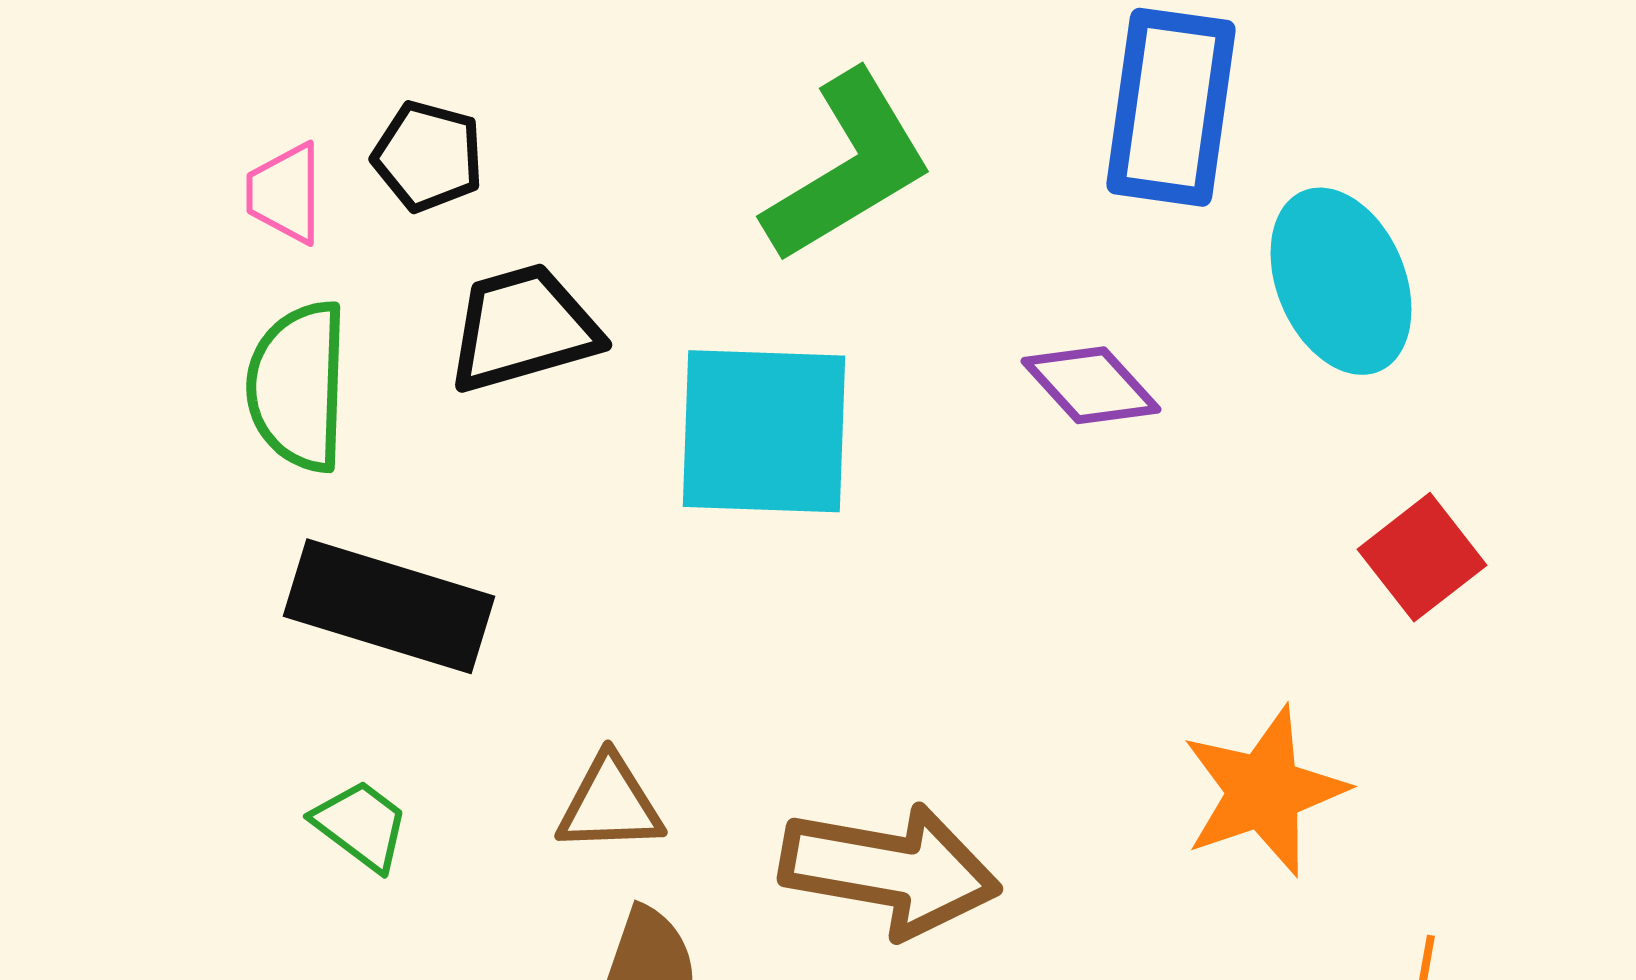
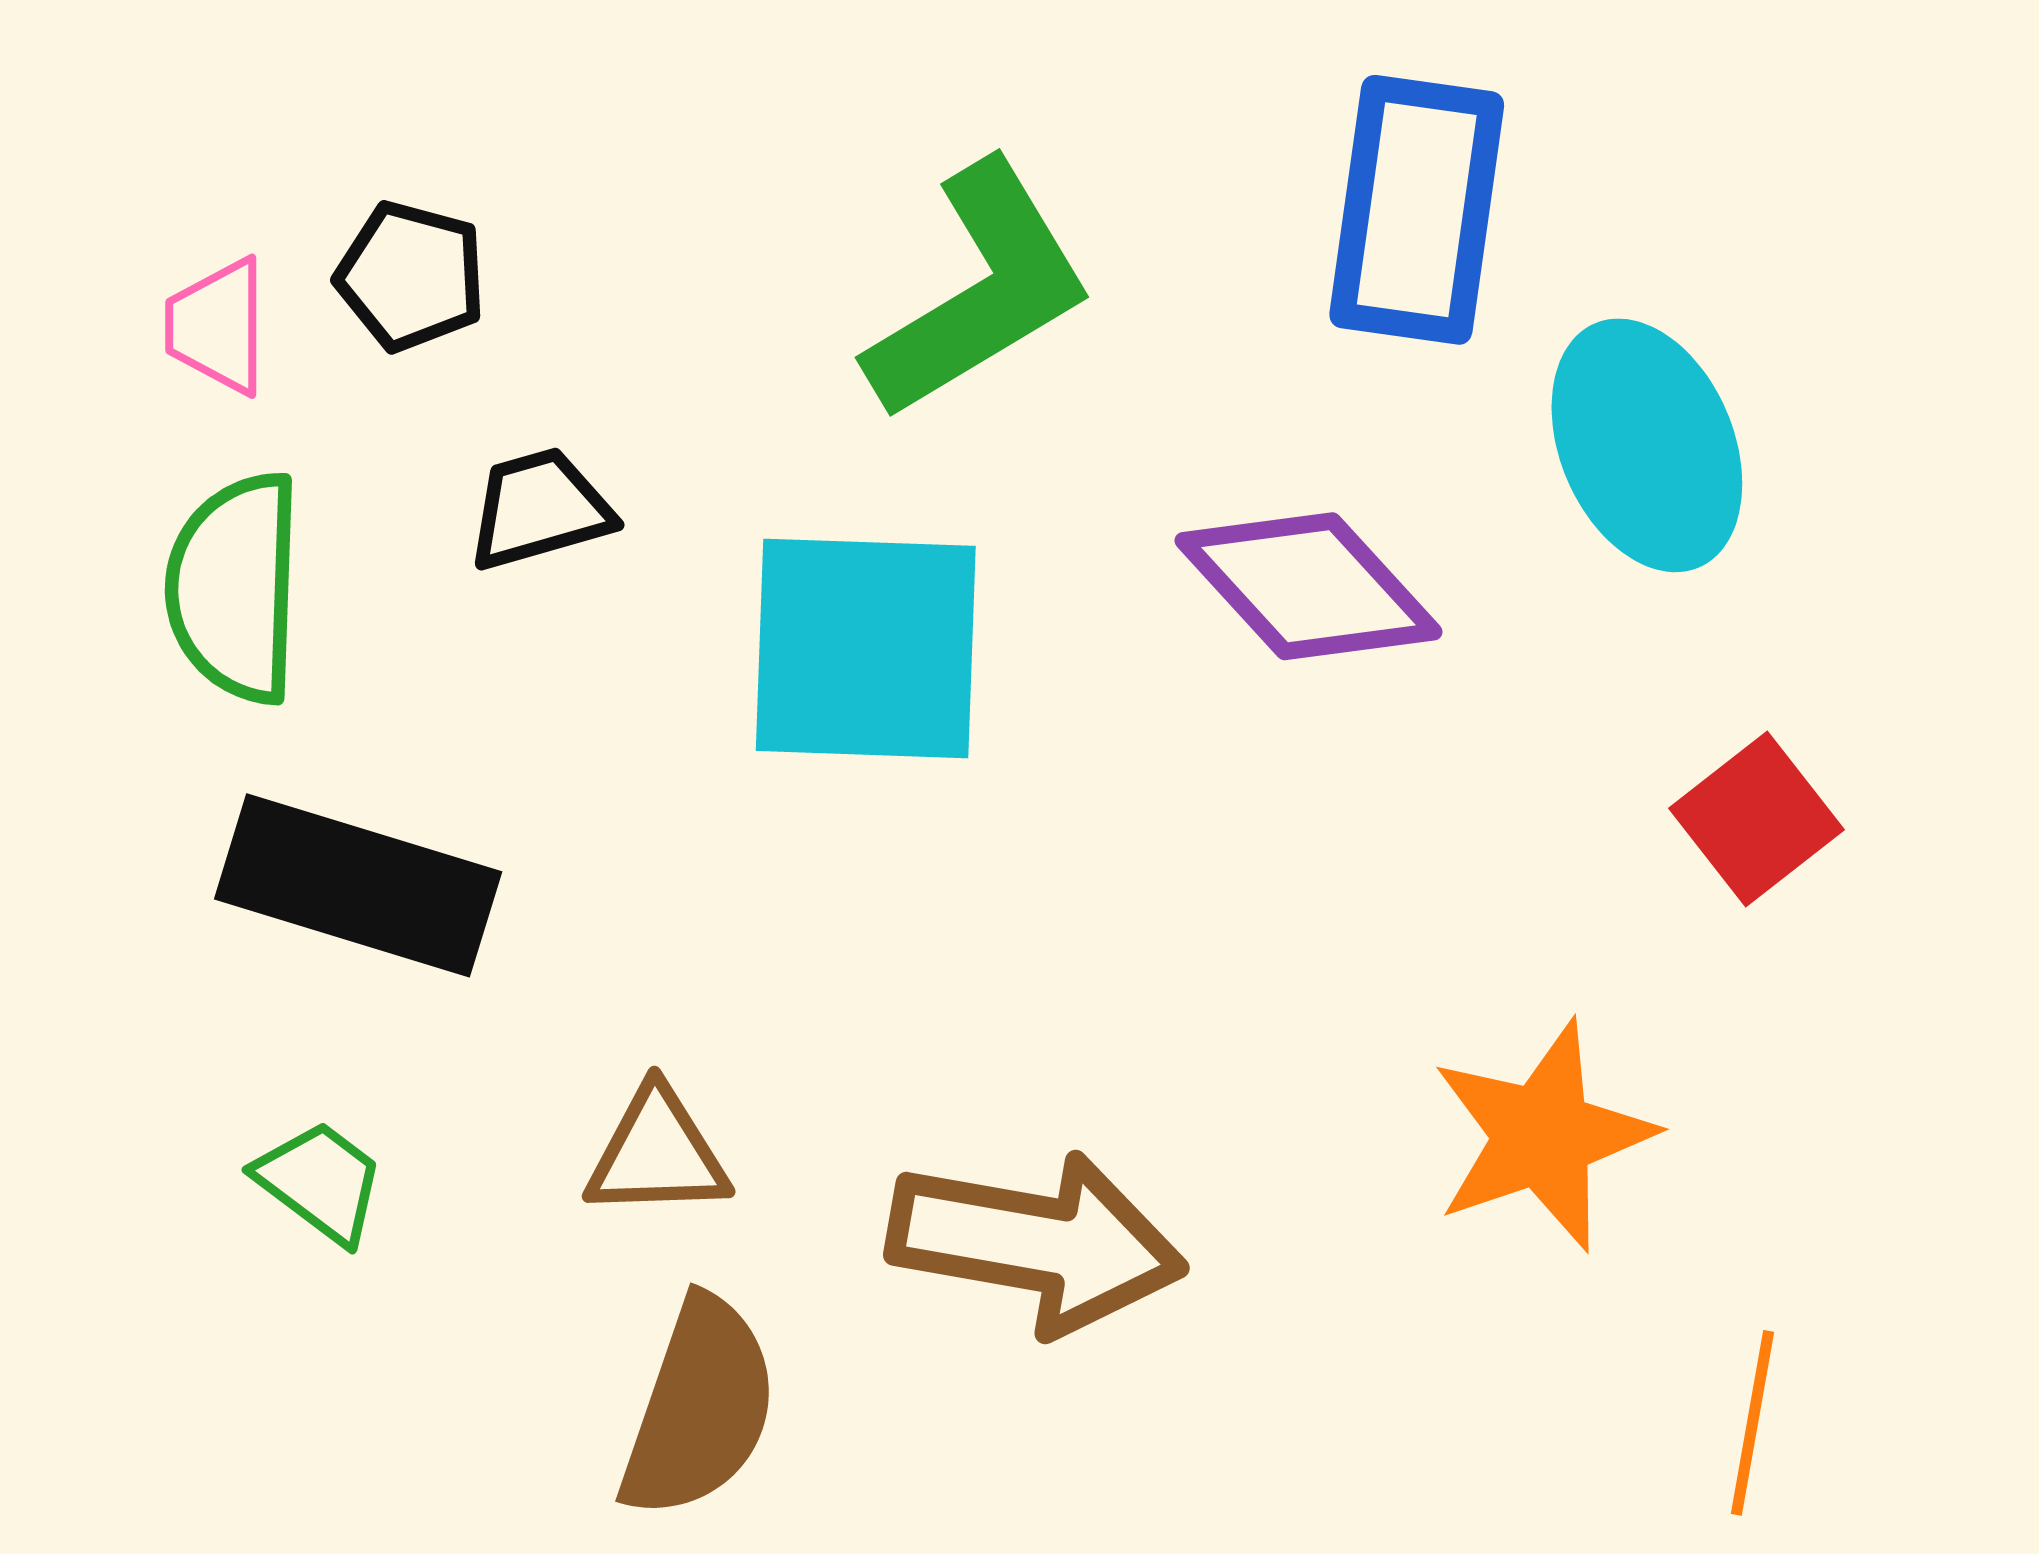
black trapezoid: (523, 328) -> (539, 509), size x0.7
purple diamond: (1091, 385) -> (1308, 586), size x1.4

